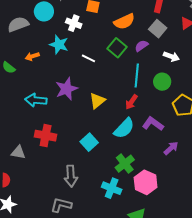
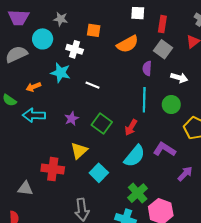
purple semicircle: (141, 46) -> (147, 68), turned -48
green square: (117, 48) -> (102, 124), moved
purple star: (67, 89) -> (72, 119), size x0.6
cyan arrow: (36, 100) -> (34, 115), moved
yellow triangle: (97, 101) -> (79, 151), moved
red arrow: (131, 102) -> (131, 127), moved

